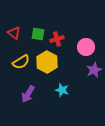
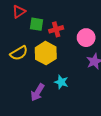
red triangle: (14, 33) -> (19, 12), moved, turned 48
purple arrow: (28, 94) -> (37, 92), moved

